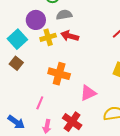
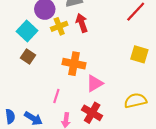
red arrow: (70, 36) -> (82, 23), turned 60
pink triangle: (88, 93) -> (95, 83), moved

